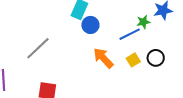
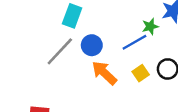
blue circle: (90, 25) -> (92, 45), moved
gray line: (38, 48) -> (60, 51), moved

